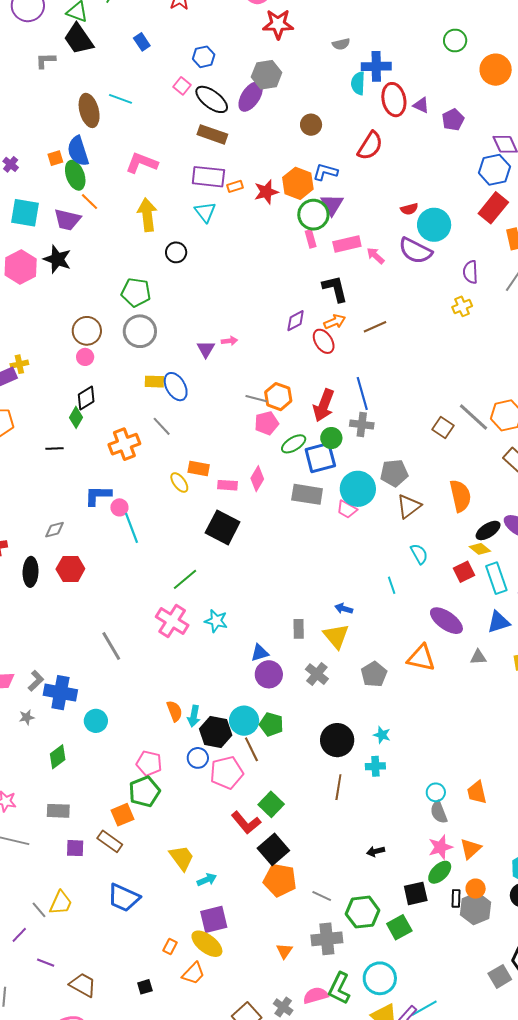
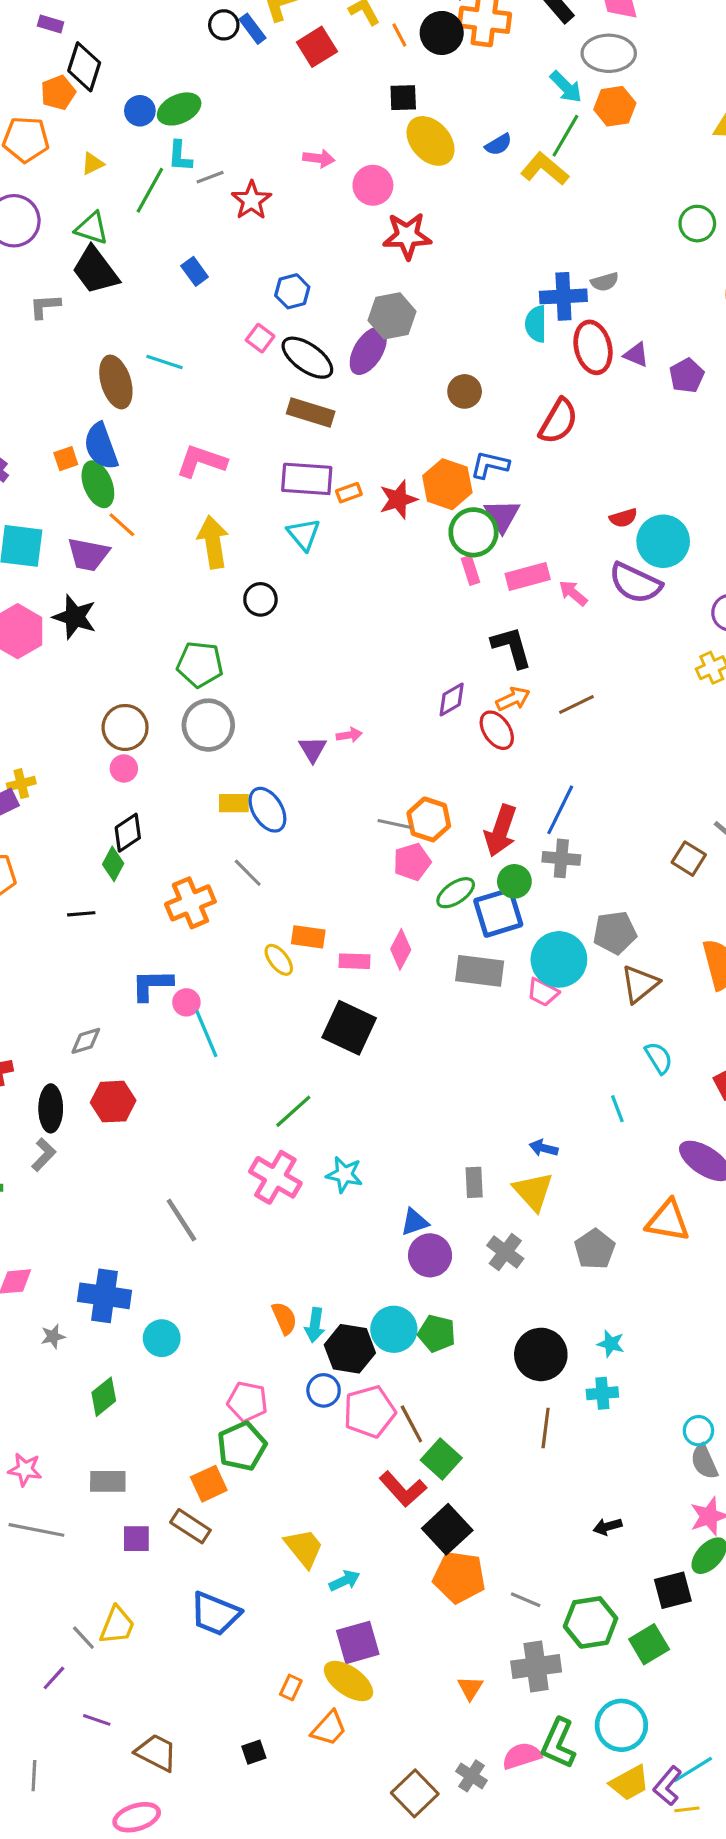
green circle: (455, 41) -> (697, 224), moved
gray semicircle: (341, 44) -> (605, 282), moved
blue line: (362, 393) -> (560, 810), turned 44
gray L-shape: (36, 681) -> (44, 1155), moved
brown line: (251, 749) -> (411, 1424), moved

